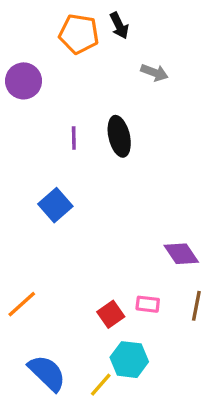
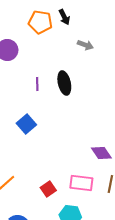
pink rectangle: (148, 304) -> (81, 183), size x1.6
red square: (111, 314) -> (48, 189), moved

